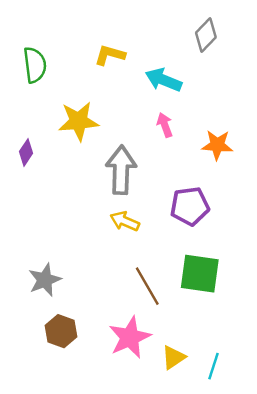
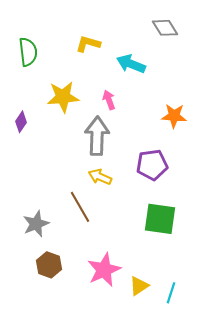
gray diamond: (206, 35) -> (165, 28), turned -76
pink arrow: (165, 125) -> (109, 100), moved
brown line: (147, 286) -> (80, 207), moved

